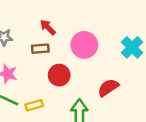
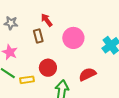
brown rectangle: (40, 49) -> (38, 36), turned 72
red circle: (59, 75) -> (48, 68), moved

